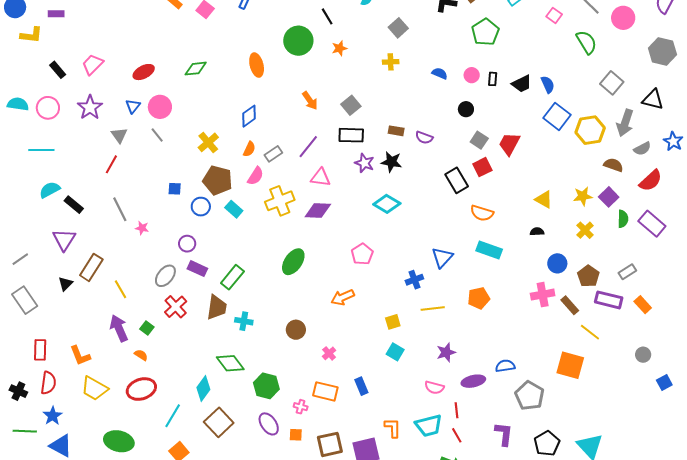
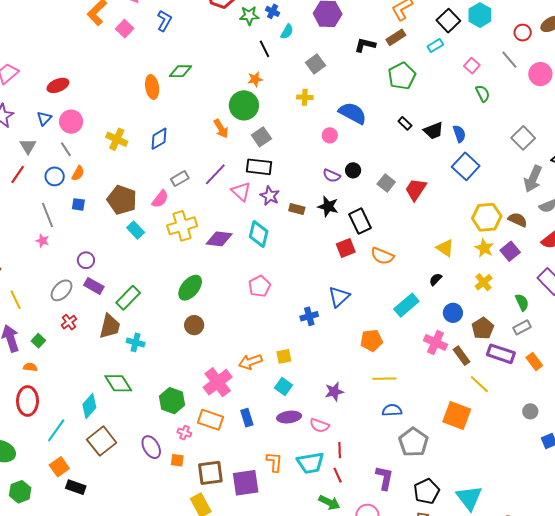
black line: (327, 16) -> (265, 49), moved
green circle: (298, 41) -> (244, 105), moved
green semicircle: (586, 42) -> (483, 94), moved, size x0.7
orange ellipse: (257, 65) -> (152, 87), moved
green diamond: (196, 69) -> (180, 71), moved
blue semicircle: (440, 73) -> (353, 113), size x1.8
pink circle: (472, 75) -> (330, 135), moved
black rectangle: (493, 79) -> (405, 123), turned -56
black circle: (466, 109) -> (353, 170), moved
yellow hexagon: (590, 130) -> (487, 217), moved
brown rectangle: (396, 131) -> (297, 209), moved
yellow cross: (208, 142) -> (117, 139), moved, turned -30
orange semicircle: (249, 149) -> (78, 173), moved
black star: (391, 162) -> (328, 206), moved
red square: (482, 167) -> (346, 248), moved
pink triangle: (321, 177) -> (241, 191), moved, turned 30
yellow star: (583, 196) -> (484, 248), turned 30
cyan diamond: (387, 204) -> (259, 234), moved, turned 68
blue circle: (201, 207) -> (55, 176), moved
gray line: (120, 209) -> (47, 215), moved
green semicircle: (623, 219) -> (522, 302), moved, turned -30
black semicircle: (537, 232) -> (436, 279), turned -48
cyan rectangle: (489, 250) -> (406, 305), moved, turned -65
pink cross: (543, 295) -> (436, 343), turned 30
orange arrow: (343, 297) -> (250, 362), moved
red cross: (176, 307) -> (69, 322), size x0.7
yellow line: (433, 308) -> (384, 379), moved
brown circle: (296, 330) -> (194, 325), moved
pink cross: (329, 353) -> (218, 382), size x2.0
orange semicircle: (141, 355) -> (30, 367), turned -32
purple ellipse: (473, 381) -> (289, 417), moved
green hexagon: (266, 386) -> (172, 401), moved
red ellipse: (141, 389) -> (28, 401), turned -76

